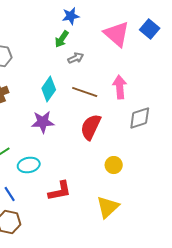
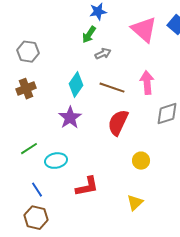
purple star: (43, 122) -> (70, 118), turned -30
yellow triangle: (108, 207) -> (135, 203), size x0.7

